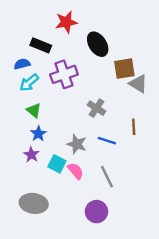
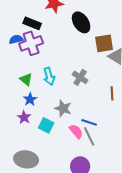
purple cross: (64, 74) -> (31, 43), moved
cyan arrow: (29, 83) -> (49, 76), moved, turned -66
blue line: (107, 141) -> (89, 122), moved
pink semicircle: (76, 171) -> (76, 131), moved

